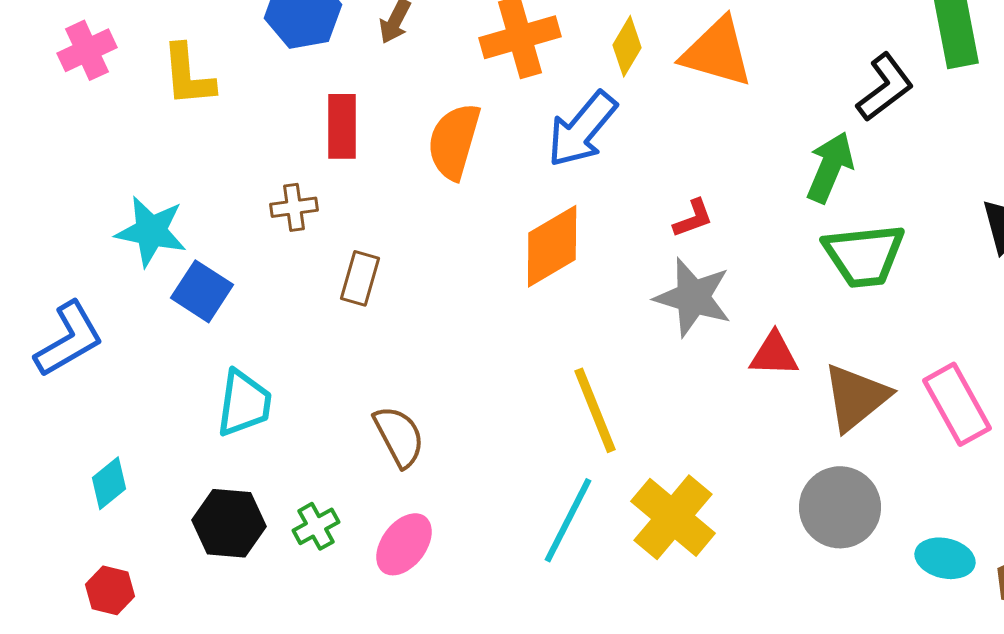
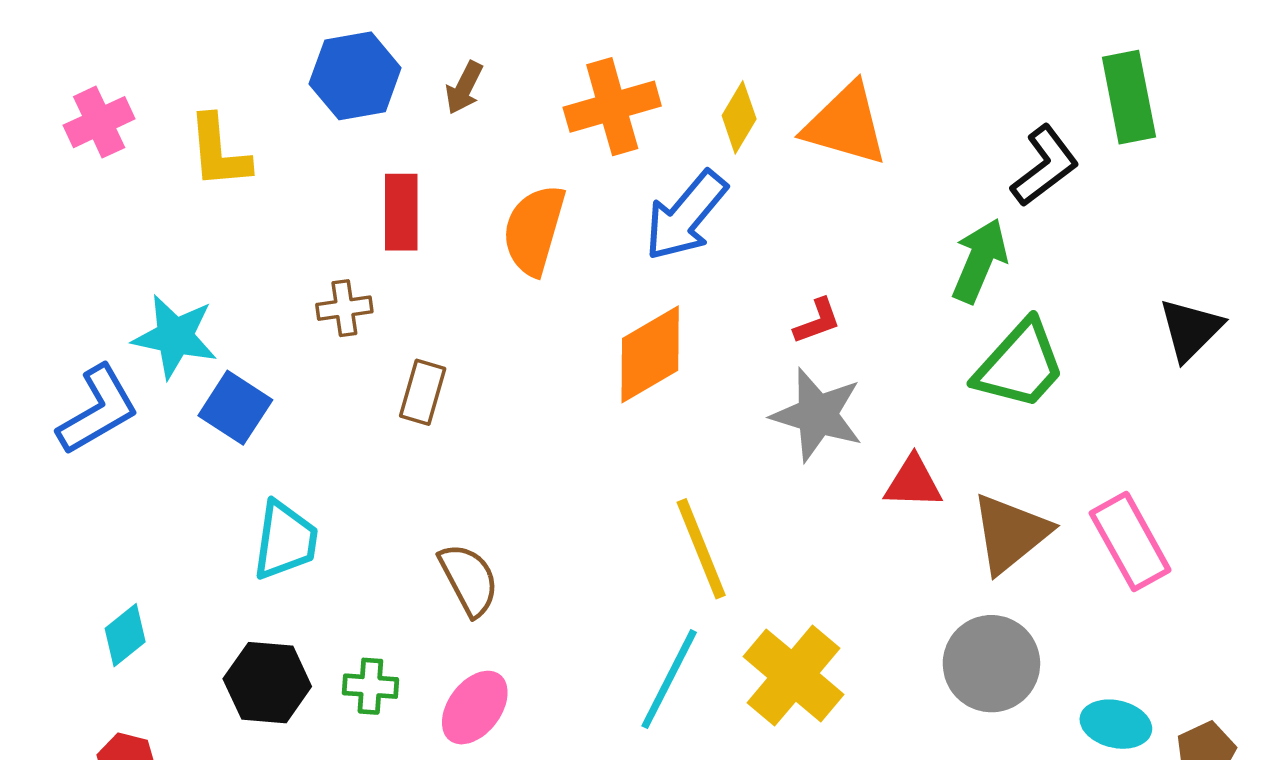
green trapezoid: (864, 255) -> (1020, 365), turned -42
blue L-shape: (69, 339) -> (98, 410), moved
green cross: (316, 526) -> (370, 686), turned 33

